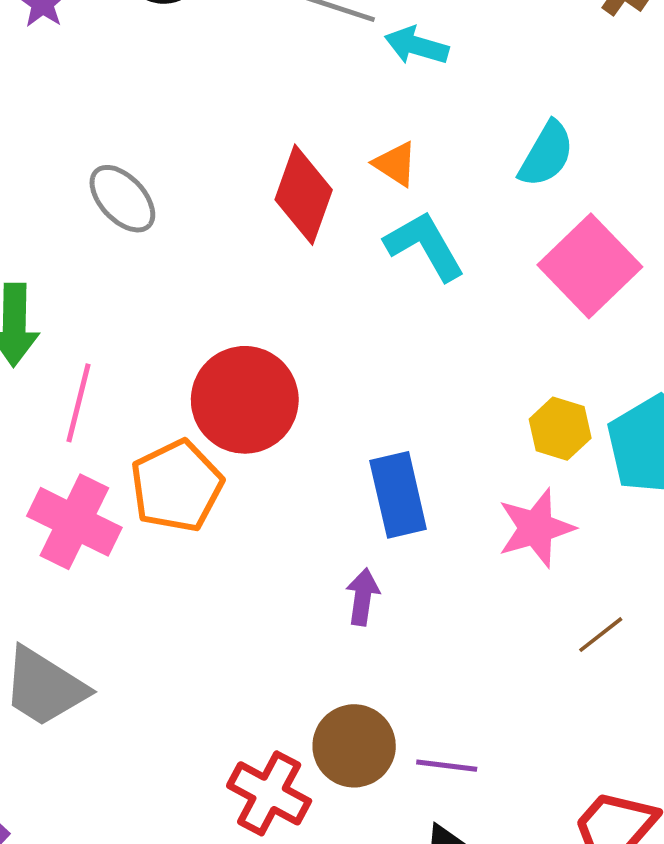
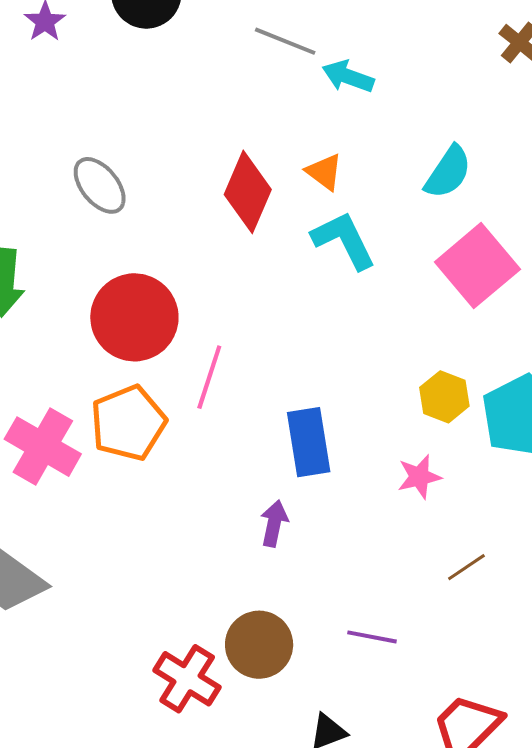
red circle: (245, 400) -> (134, 317), moved
pink line: (78, 403) -> (209, 377), moved
pink star: (536, 528) -> (419, 477), size x0.7
purple line: (447, 766) -> (372, 637), moved

